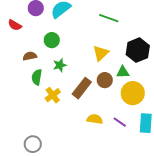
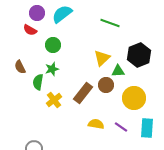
red semicircle: (15, 25) -> (30, 30), moved
brown semicircle: (30, 56) -> (20, 67), moved, turned -104
green star: (60, 65) -> (52, 69), moved
green triangle: (123, 72) -> (118, 71), moved

